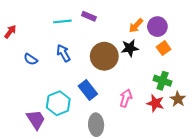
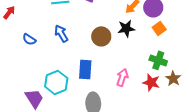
brown circle: (104, 56) -> (101, 36), size x0.7
blue rectangle: (88, 90) -> (85, 69), turned 42

